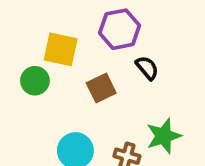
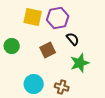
yellow square: (61, 49) -> (33, 17), moved
green star: (164, 136) -> (80, 63), moved

